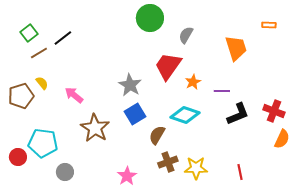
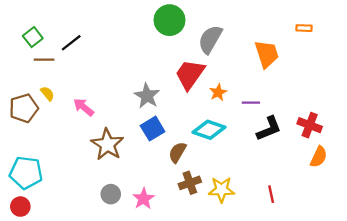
gray semicircle: (186, 35) -> (210, 39), size x1.5
brown line: (39, 53) -> (44, 60), turned 30
cyan pentagon: (43, 143) -> (26, 173), moved
red circle: (18, 157) -> (20, 207), moved
gray circle: (65, 172) -> (111, 194), moved

